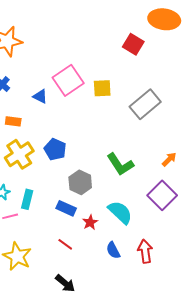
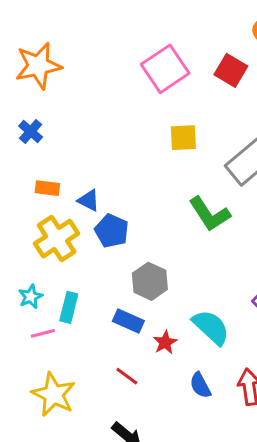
pink square: (68, 80) -> (165, 69), moved
blue triangle: (40, 96) -> (89, 200), moved
green L-shape: (120, 164) -> (209, 214), moved

